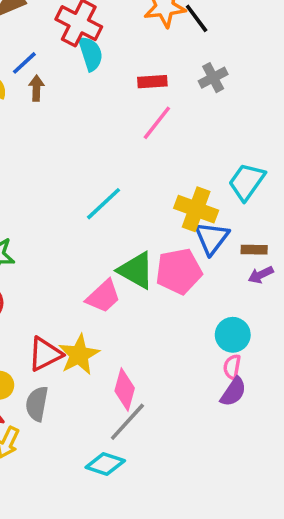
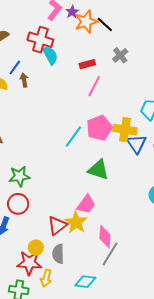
pink pentagon: (179, 271) -> (99, 128), moved
pink trapezoid: (103, 296) -> (86, 204), moved
cyan diamond: (105, 464) -> (85, 282), moved

